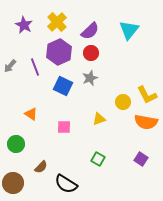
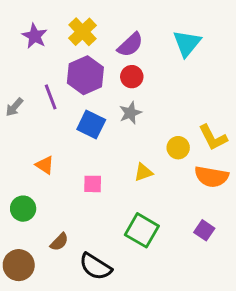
gray arrow: (10, 66) -> (14, 107), moved
green square: (98, 159) -> (142, 230), size x1.6

